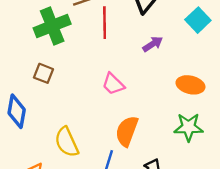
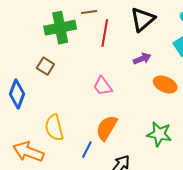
orange ellipse: (190, 85) -> (165, 84), moved

